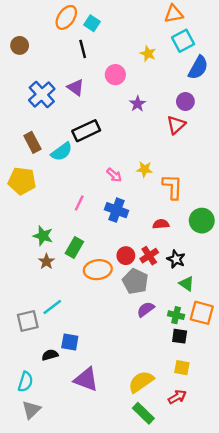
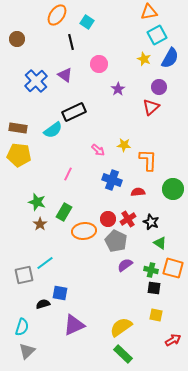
cyan square: (92, 23) -> (87, 22), moved
yellow star: (148, 54) -> (144, 59), moved
brown rectangle: (32, 142) -> (18, 128), moved, turned -54
blue cross: (117, 210) -> (112, 180), moved
purple triangle: (86, 379) -> (74, 325), turned -45
red arrow: (177, 397) -> (173, 340), moved

